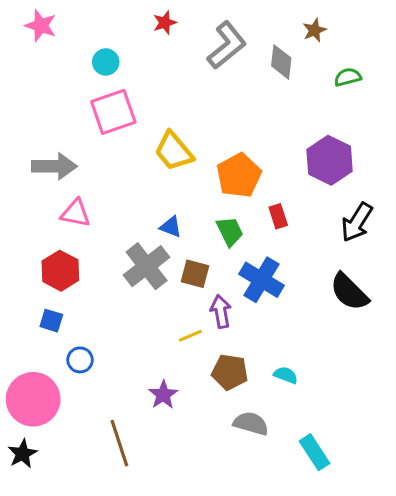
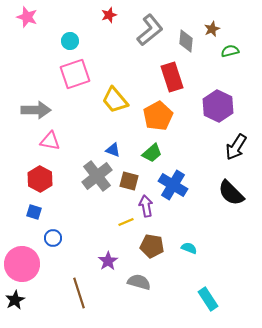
brown star: (314, 30) -> (212, 29), moved
red rectangle: (278, 216) -> (172, 77), moved, size x1.8
green trapezoid: (230, 231) -> (152, 153), turned 75
gray semicircle: (251, 423) -> (139, 282), moved

